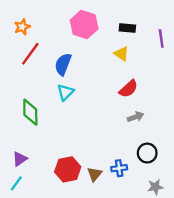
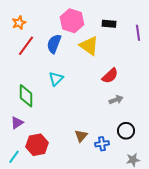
yellow triangle: (121, 54) -> (89, 46), moved, size x1.5
blue semicircle: (63, 64) -> (54, 44), moved
purple triangle: (20, 159) -> (17, 123), moved
red hexagon: (68, 169) -> (37, 145), moved
brown triangle: (95, 174) -> (81, 136), moved

